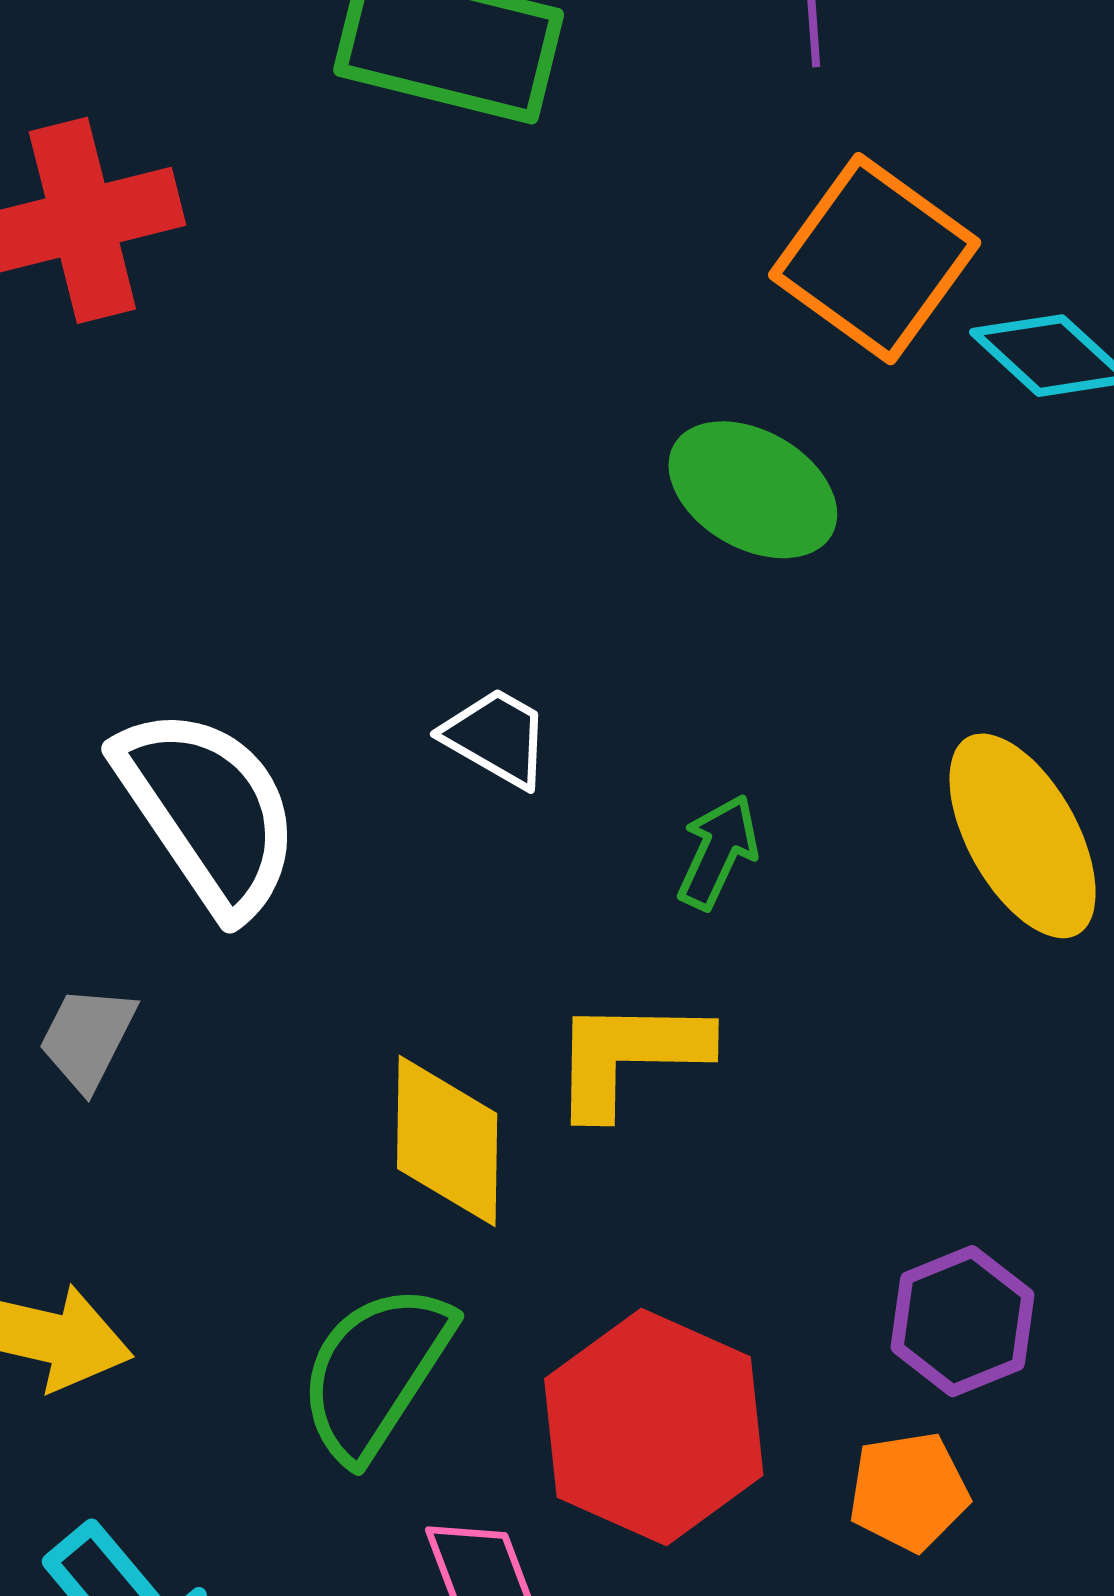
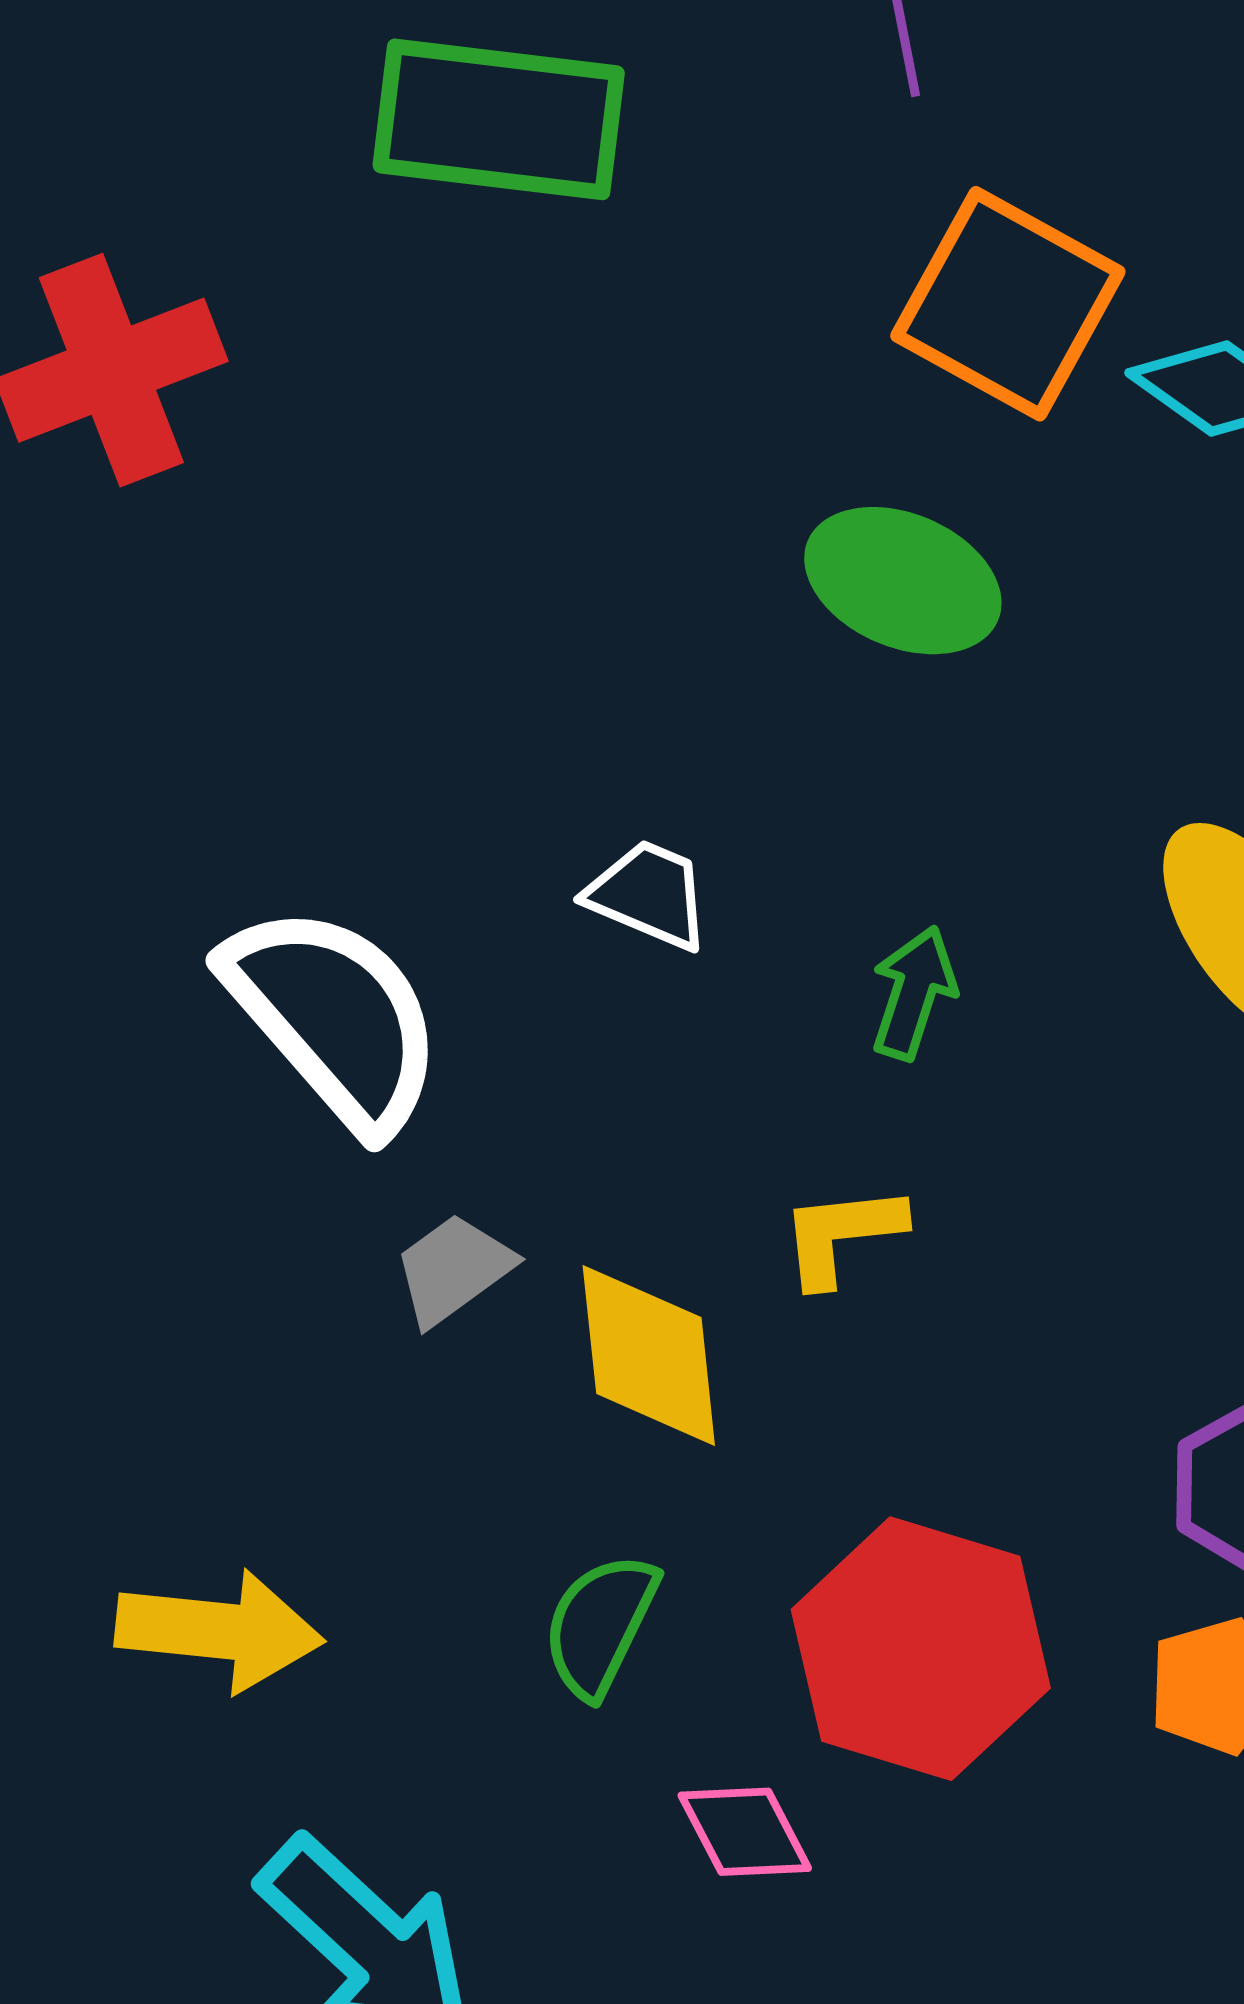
gray trapezoid: (87, 1038) -> (453, 1269), moved, turned 34
yellow L-shape: (629, 1056) -> (842, 1235), size x0.7
green semicircle: (375, 1372) -> (600, 1625), size x0.7

